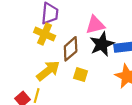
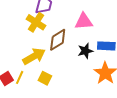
black star: (102, 44) -> (85, 51), moved, size x0.7
yellow square: (81, 75) -> (45, 78), moved

